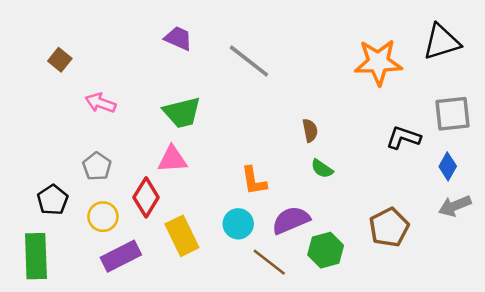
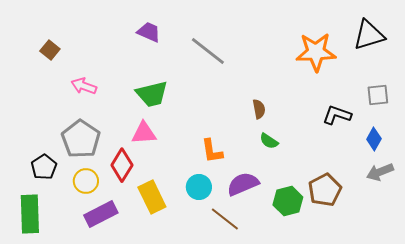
gray square: (452, 114) -> (378, 95), size x0.7
gray pentagon: (97, 166) -> (81, 139), size x1.6
green hexagon: (326, 250) -> (288, 201), moved

